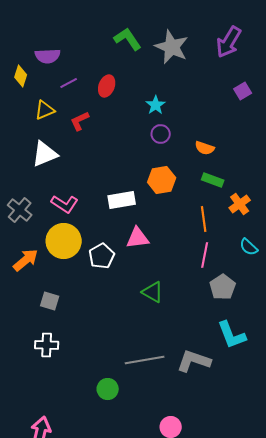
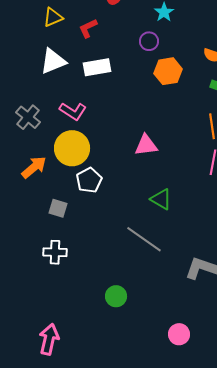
purple circle: (161, 134) -> (149, 41), moved
orange hexagon: (162, 180) -> (168, 71), moved
white rectangle: (122, 200) -> (97, 67), moved
white pentagon: (102, 256) -> (89, 180), moved
gray line: (145, 360) -> (144, 239), moved, turned 45

